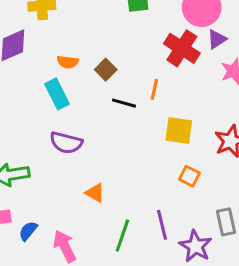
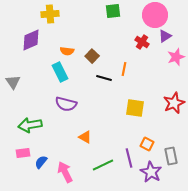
red cross: (182, 48) -> (142, 42), size x0.6
yellow square: (179, 130) -> (135, 108), moved
orange square: (189, 176) -> (147, 144), moved
green line: (122, 236) -> (103, 165), turned 45

